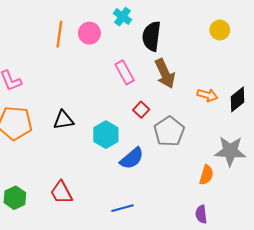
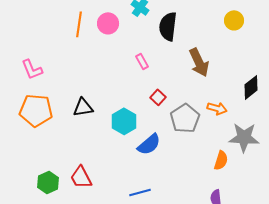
pink rectangle: (125, 72) -> (142, 61), size x0.7
brown arrow: (165, 73) -> (199, 62), moved
orange arrow: (207, 95) -> (217, 108), moved
green hexagon: (15, 198) -> (48, 182), moved

